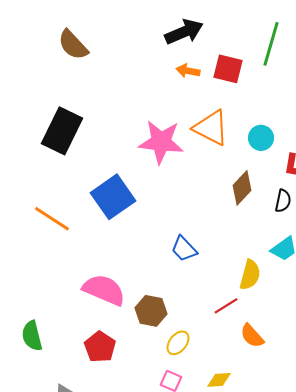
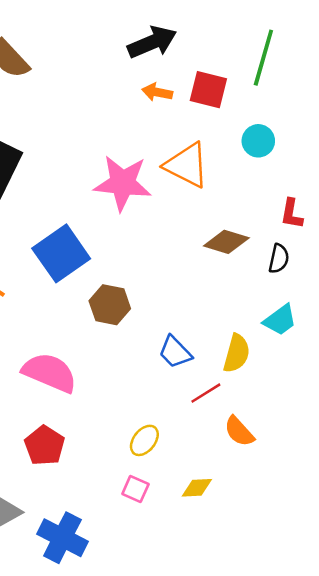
cyan circle: (261, 138) -> (258, 141), moved
brown diamond: (242, 188) -> (226, 242), turned 64
blue trapezoid: (184, 249) -> (175, 352), moved
brown hexagon: (151, 311) -> (110, 305), moved

